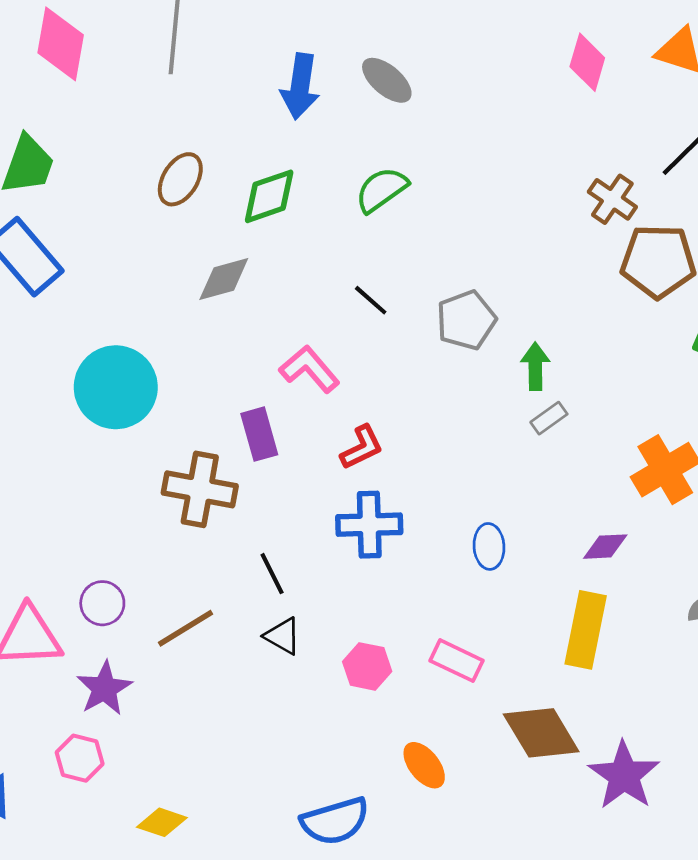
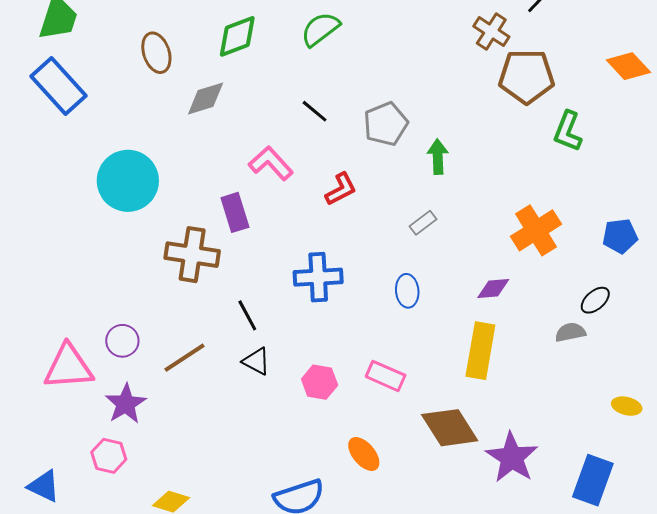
brown ellipse: (180, 179) -> (156, 53), moved, turned -48
gray rectangle: (549, 418) -> (423, 223), moved
red L-shape: (362, 447) -> (341, 189), moved

